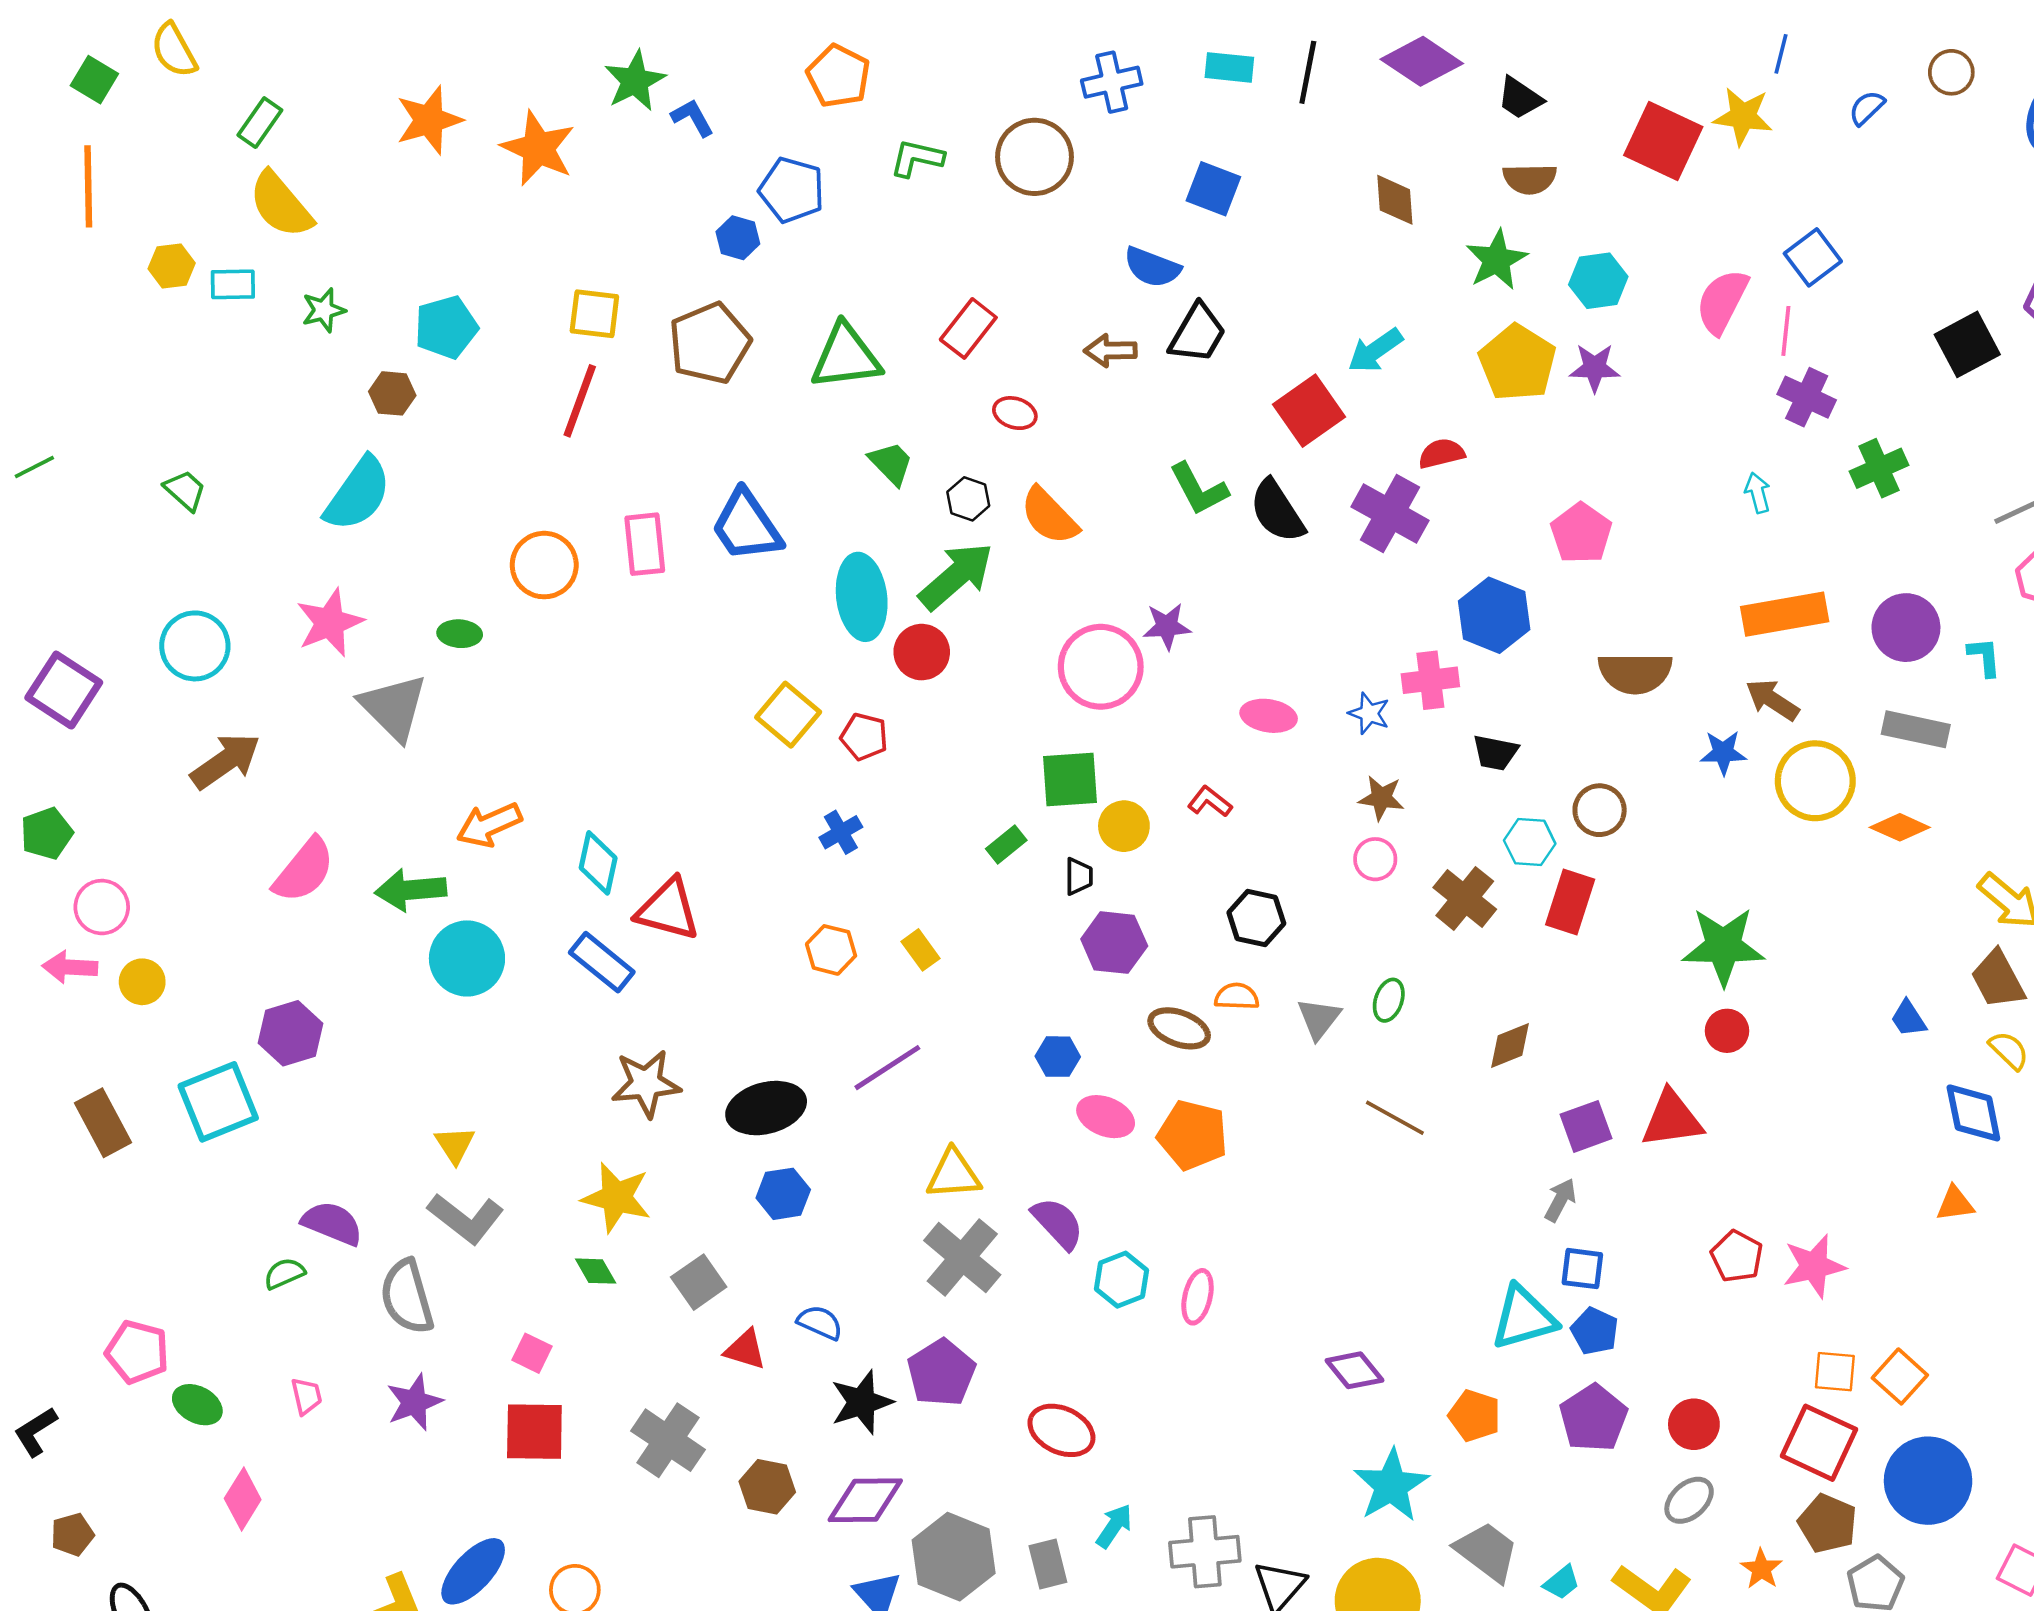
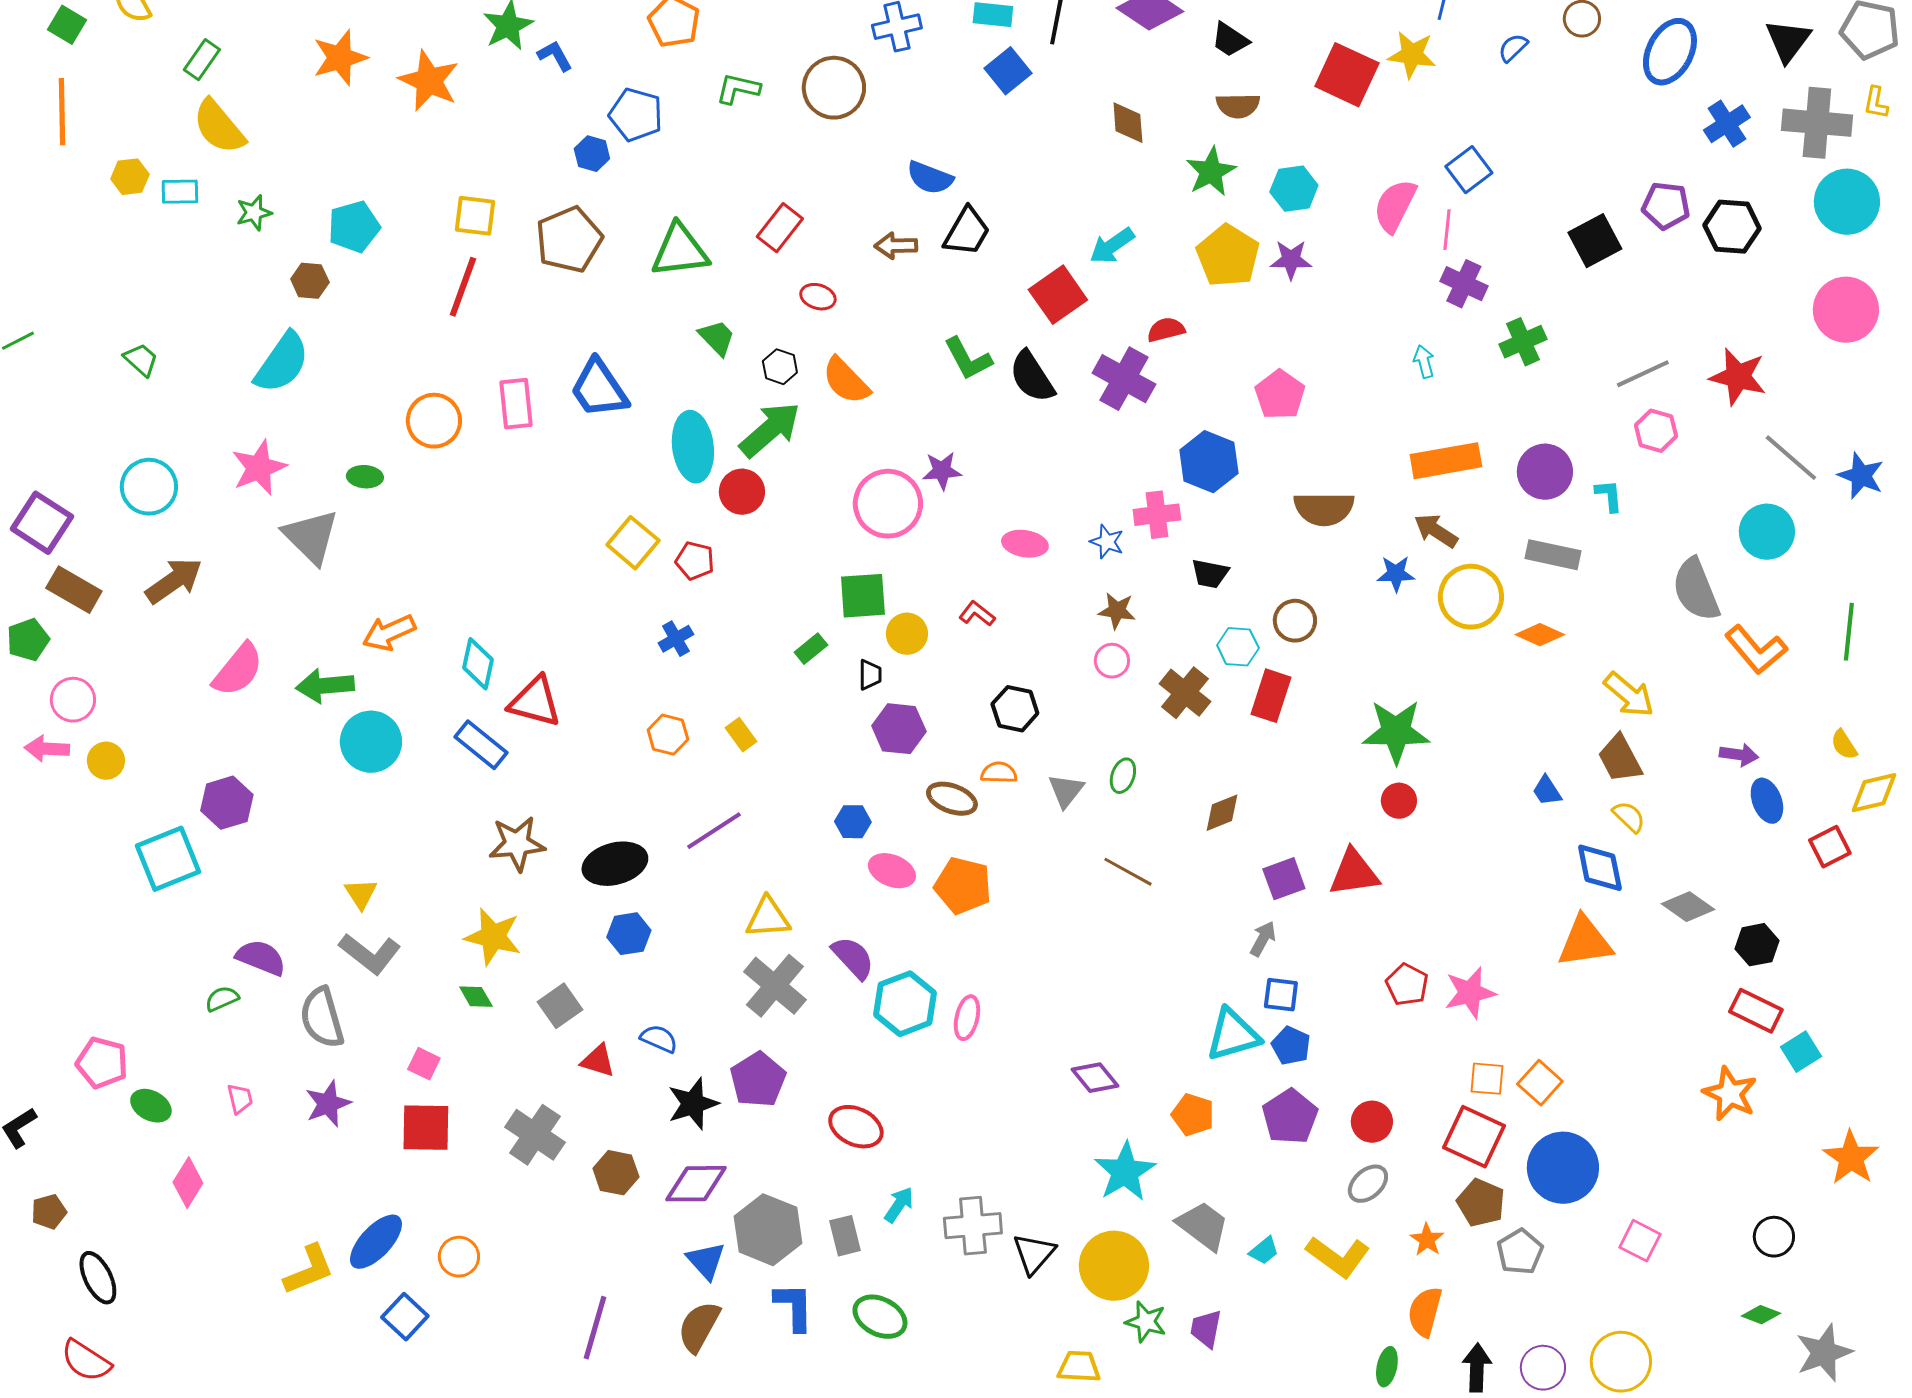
blue square: (1213, 189) -> (1008, 71), moved, turned 30
brown rectangle: (103, 1123) -> (74, 590), moved, turned -32
orange triangle: (1955, 1204) -> (1585, 942), size x1.8
cyan hexagon: (1122, 1280) -> (905, 1004), size x1.4

